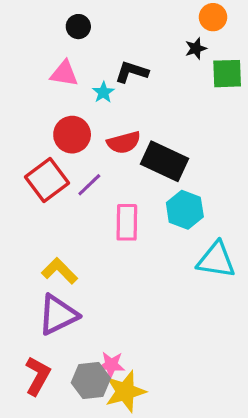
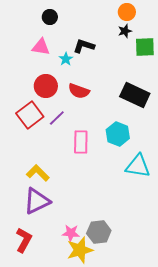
orange circle: (213, 17) -> (127, 12), moved
red semicircle: (124, 142) -> (79, 91), turned 35
black rectangle: (164, 161) -> (135, 95), moved
gray hexagon: (91, 380) -> (99, 232), moved

